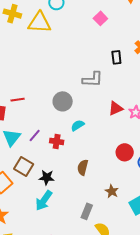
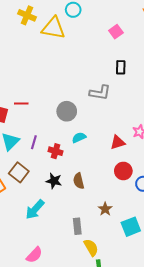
black rectangle: (116, 57) -> (121, 67), moved
red triangle: (116, 108) -> (118, 142), moved
purple line: (35, 136) -> (34, 142), turned -32
brown semicircle: (83, 167) -> (79, 181), turned -35
black star: (47, 177) -> (54, 181), moved
gray rectangle: (87, 211) -> (77, 226), turned -35

